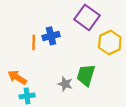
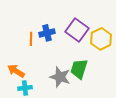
purple square: (87, 17) -> (77, 30), moved
gray star: (65, 84) -> (60, 77), size x1.5

